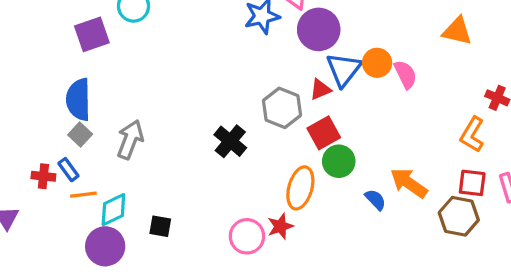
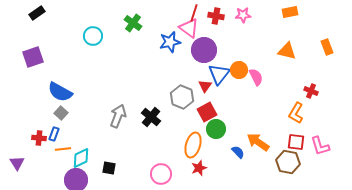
purple square: (92, 34) -> (33, 57), moved
red triangle: (320, 89) -> (205, 86), turned -32
blue semicircle: (78, 99) -> (60, 92), turned -60
gray arrow: (130, 140) -> (118, 116), moved
blue rectangle: (68, 170) -> (54, 134), turned 56
red star: (280, 226) -> (199, 168), moved

